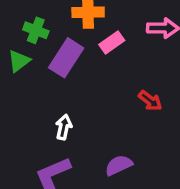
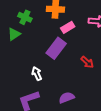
purple rectangle: (66, 58) -> (56, 48), moved
white arrow: (64, 127) -> (37, 74), turned -40

